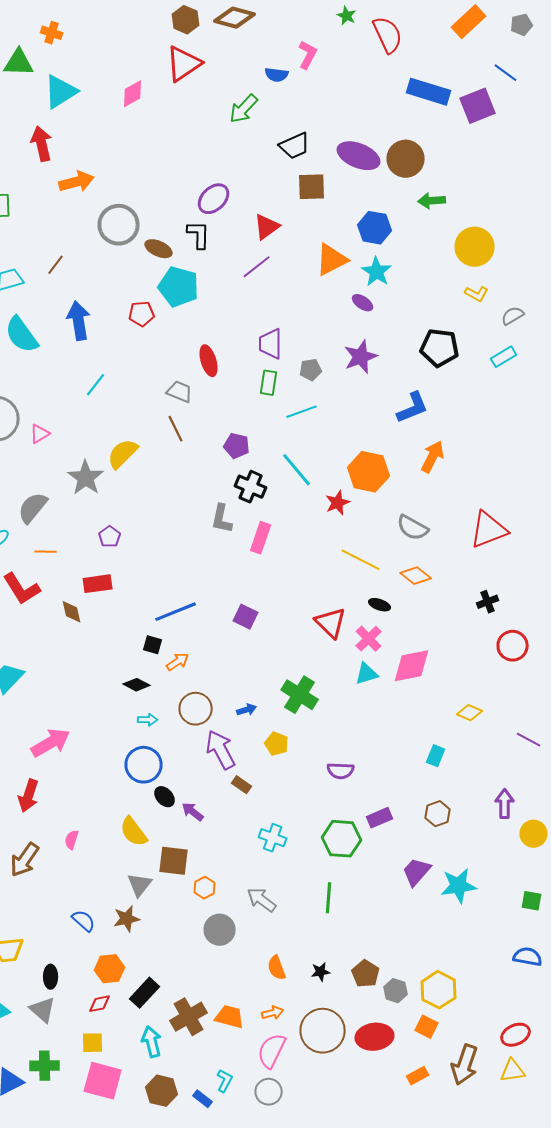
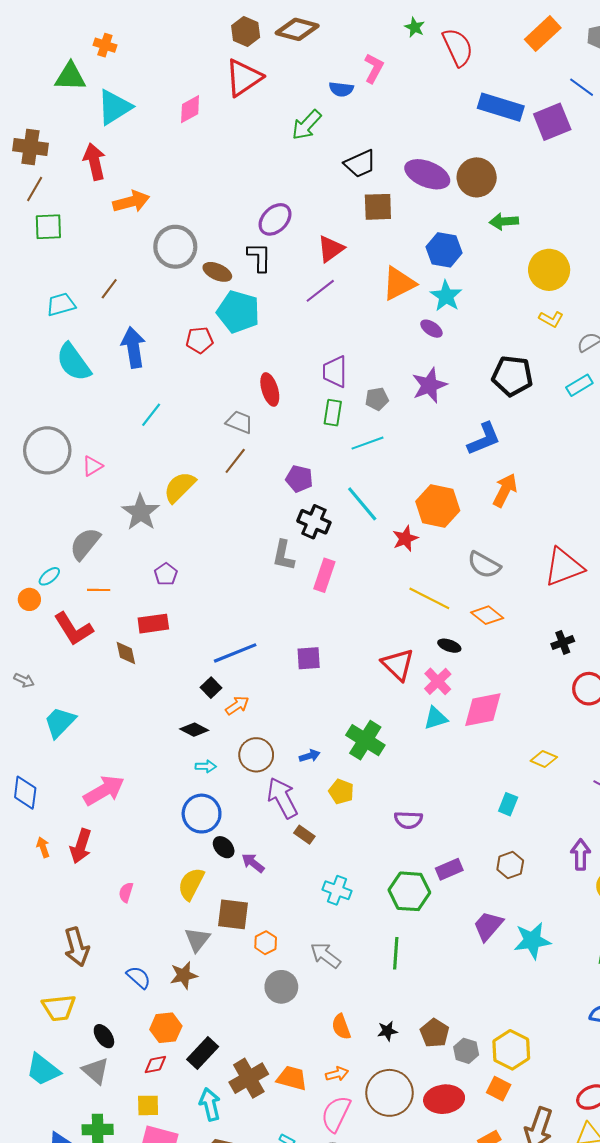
brown line: (176, 429) -> (235, 461), turned 64
purple square: (246, 617) -> (309, 658), turned -30
black square: (153, 645) -> (211, 688), turned 30
yellow semicircle: (134, 832) -> (191, 884), turned 64
brown arrow: (25, 860) -> (77, 947), moved, turned -51
black ellipse: (51, 977) -> (104, 1036), turned -35

